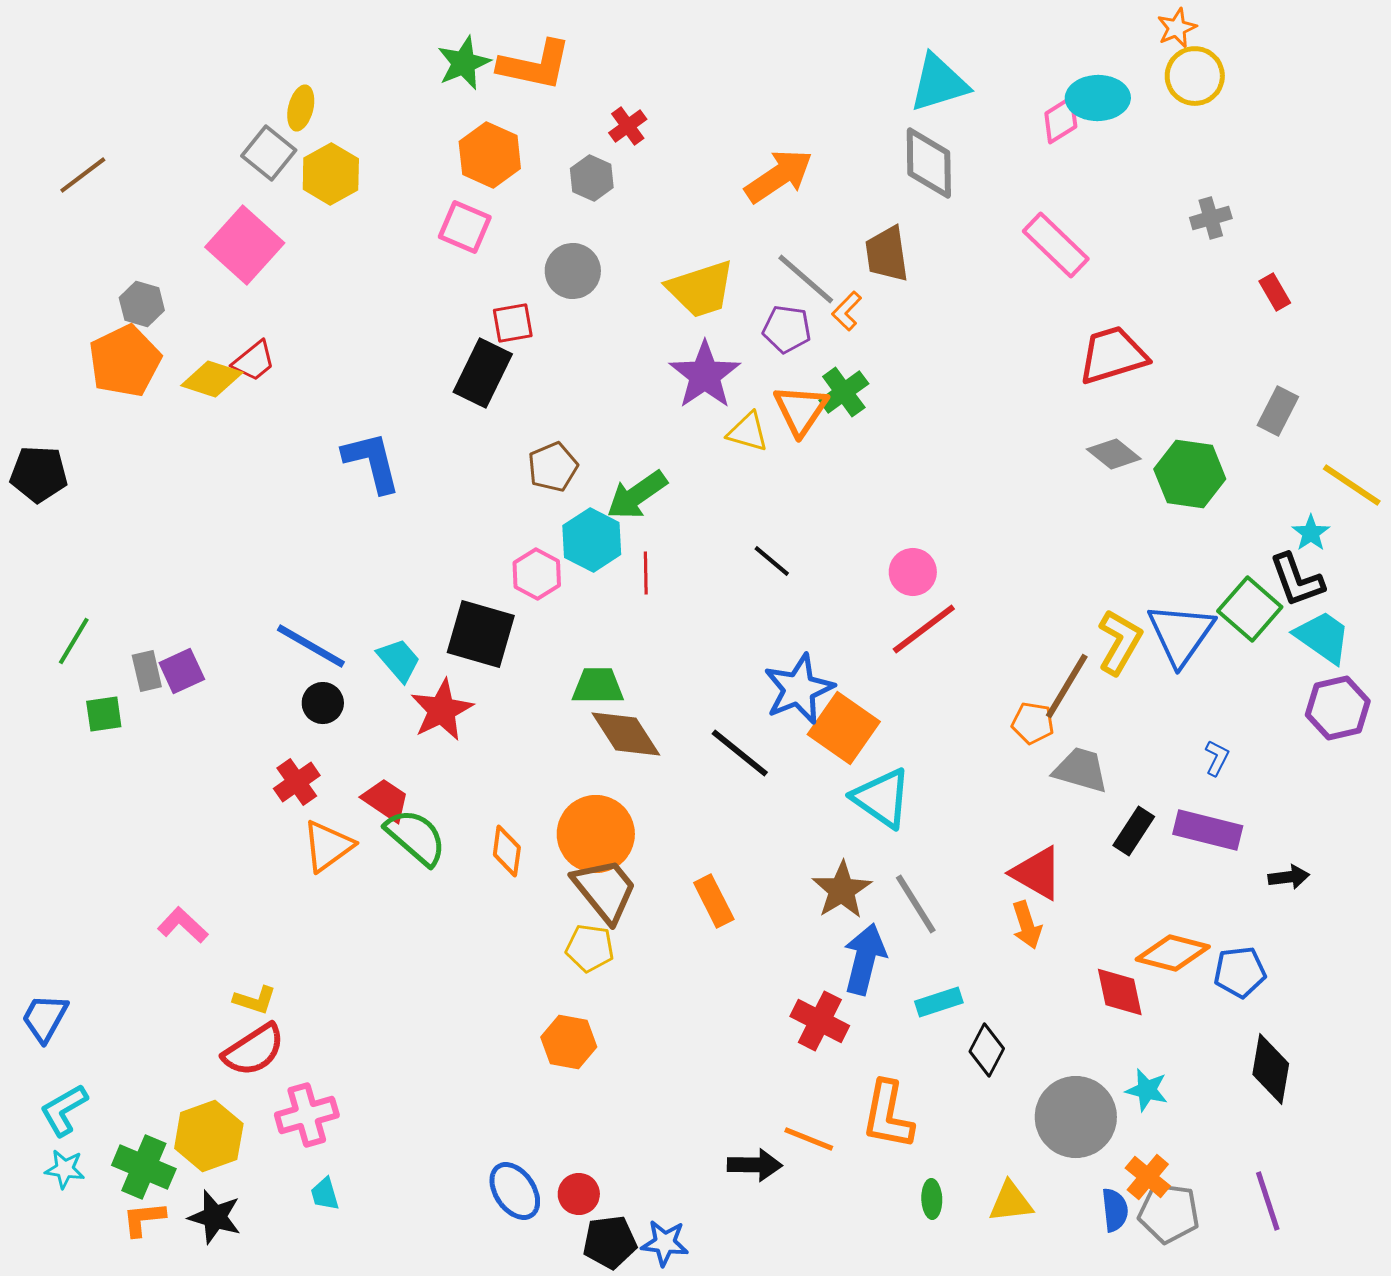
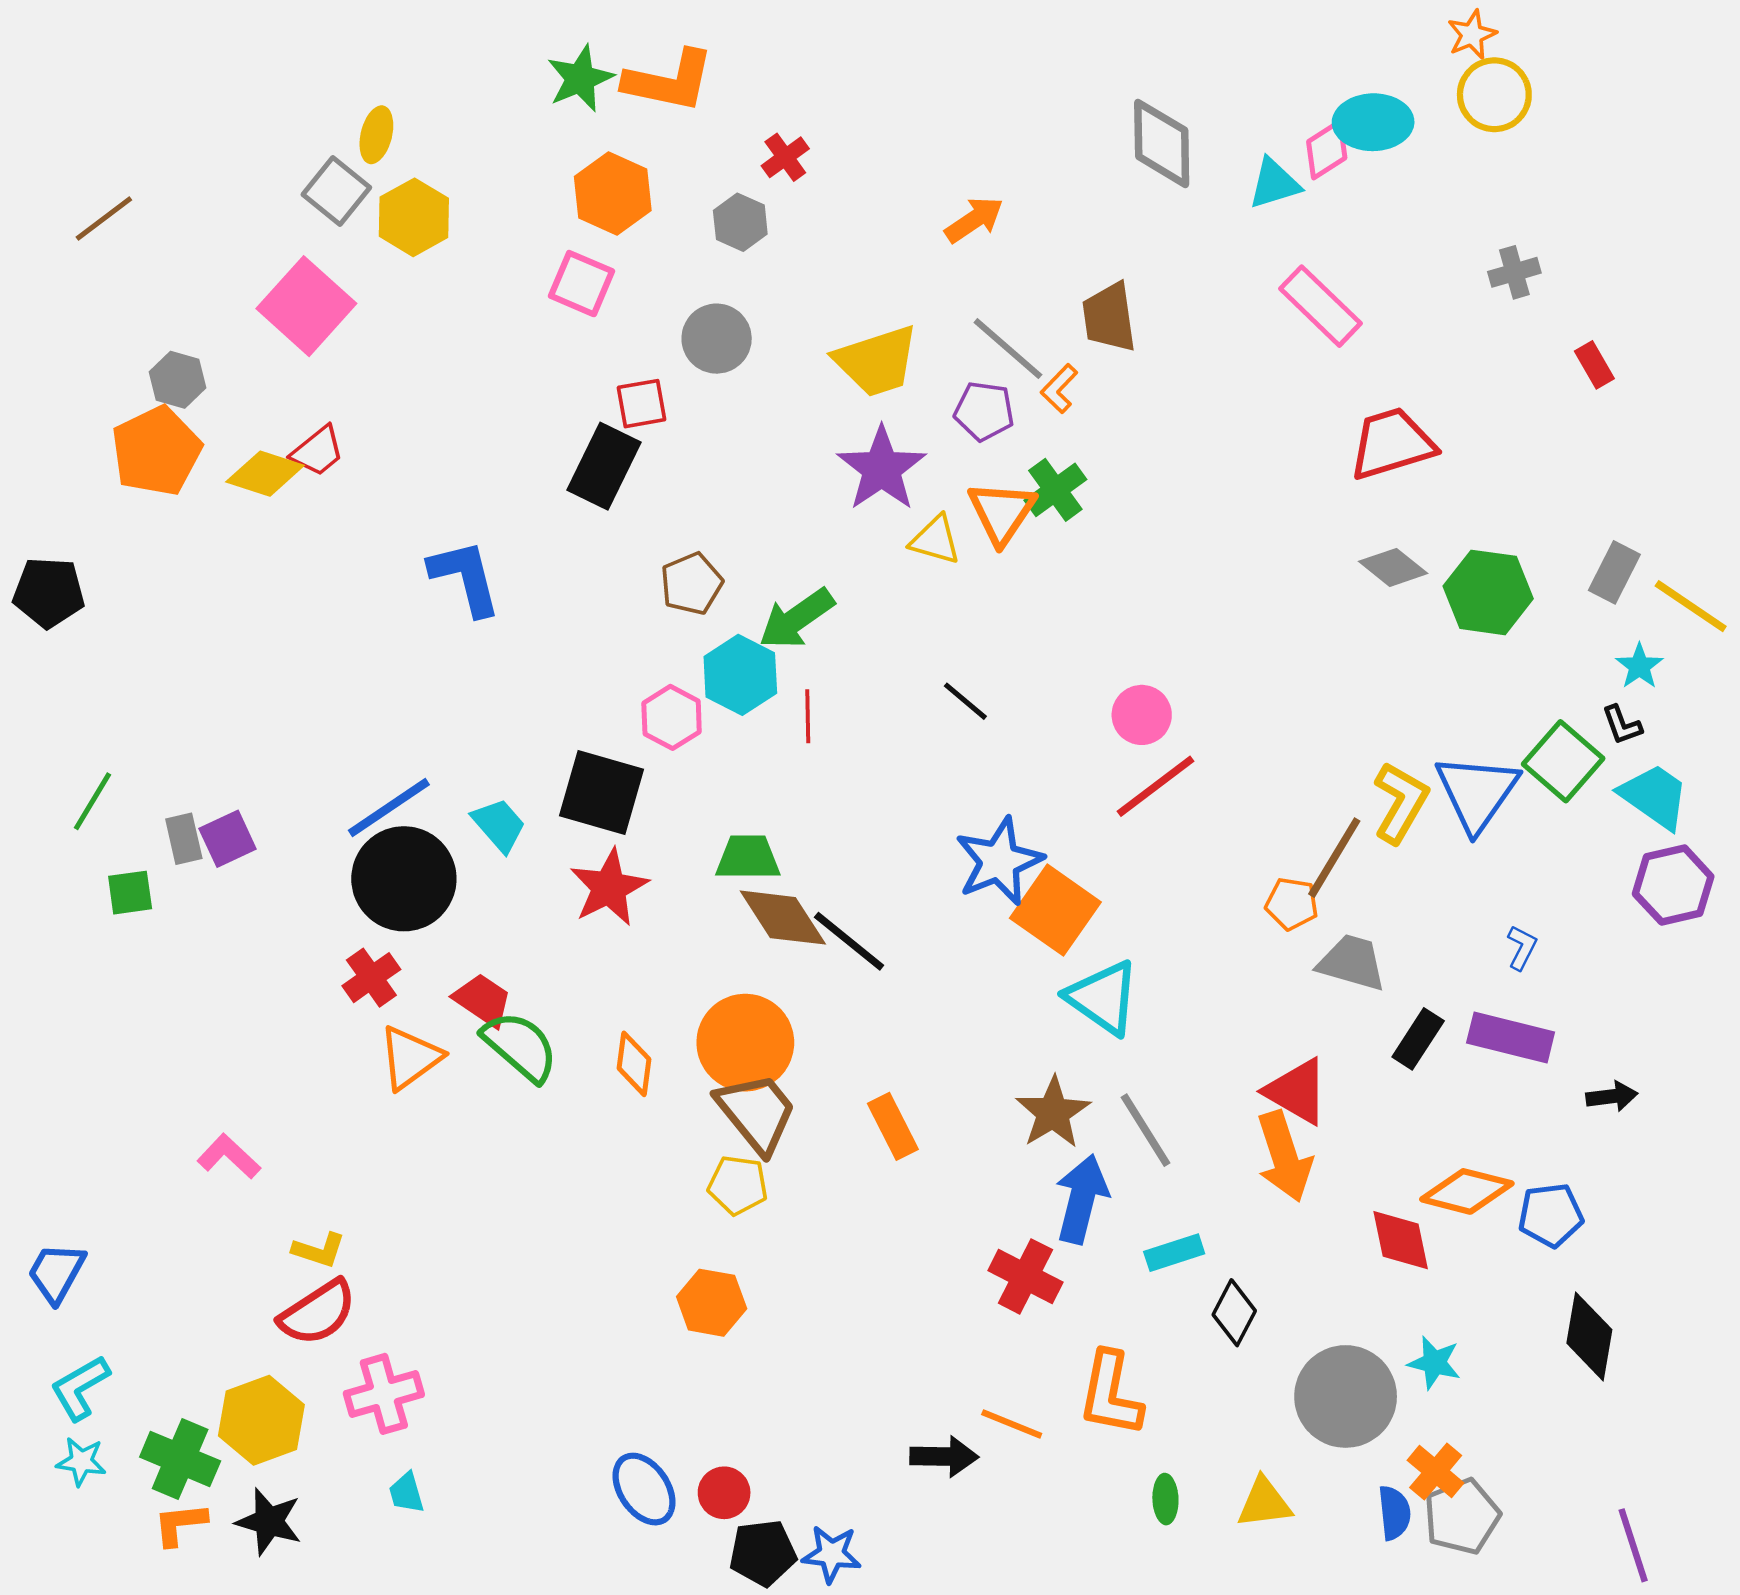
cyan triangle: (939, 83) -> (1274, 184), moved, size x0.7
gray diamond: (929, 163) -> (1162, 143), moved
orange arrow: (779, 176) -> (974, 220), size x0.7
gray rectangle: (1278, 411) -> (1614, 572), moved
black L-shape: (1297, 580) -> (1622, 725), size x0.6
blue line: (311, 646) -> (389, 808), turned -64
black circle: (323, 703) -> (404, 879), size x2.0
red star: (442, 710) -> (609, 888), moved
black line: (740, 753) -> (849, 941), moved
orange arrow: (1027, 925) -> (1284, 1156), size x1.5
purple line: (1268, 1201) -> (1633, 1545), moved
gray pentagon: (1169, 1213) -> (1462, 1517), turned -30

